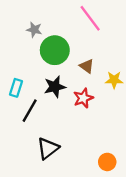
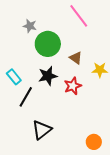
cyan rectangle: (16, 88) -> (14, 77), turned -56

